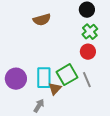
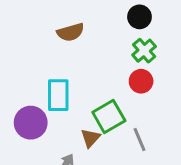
cyan rectangle: (44, 78) -> (58, 95), moved
gray line: (87, 80) -> (139, 139), moved

